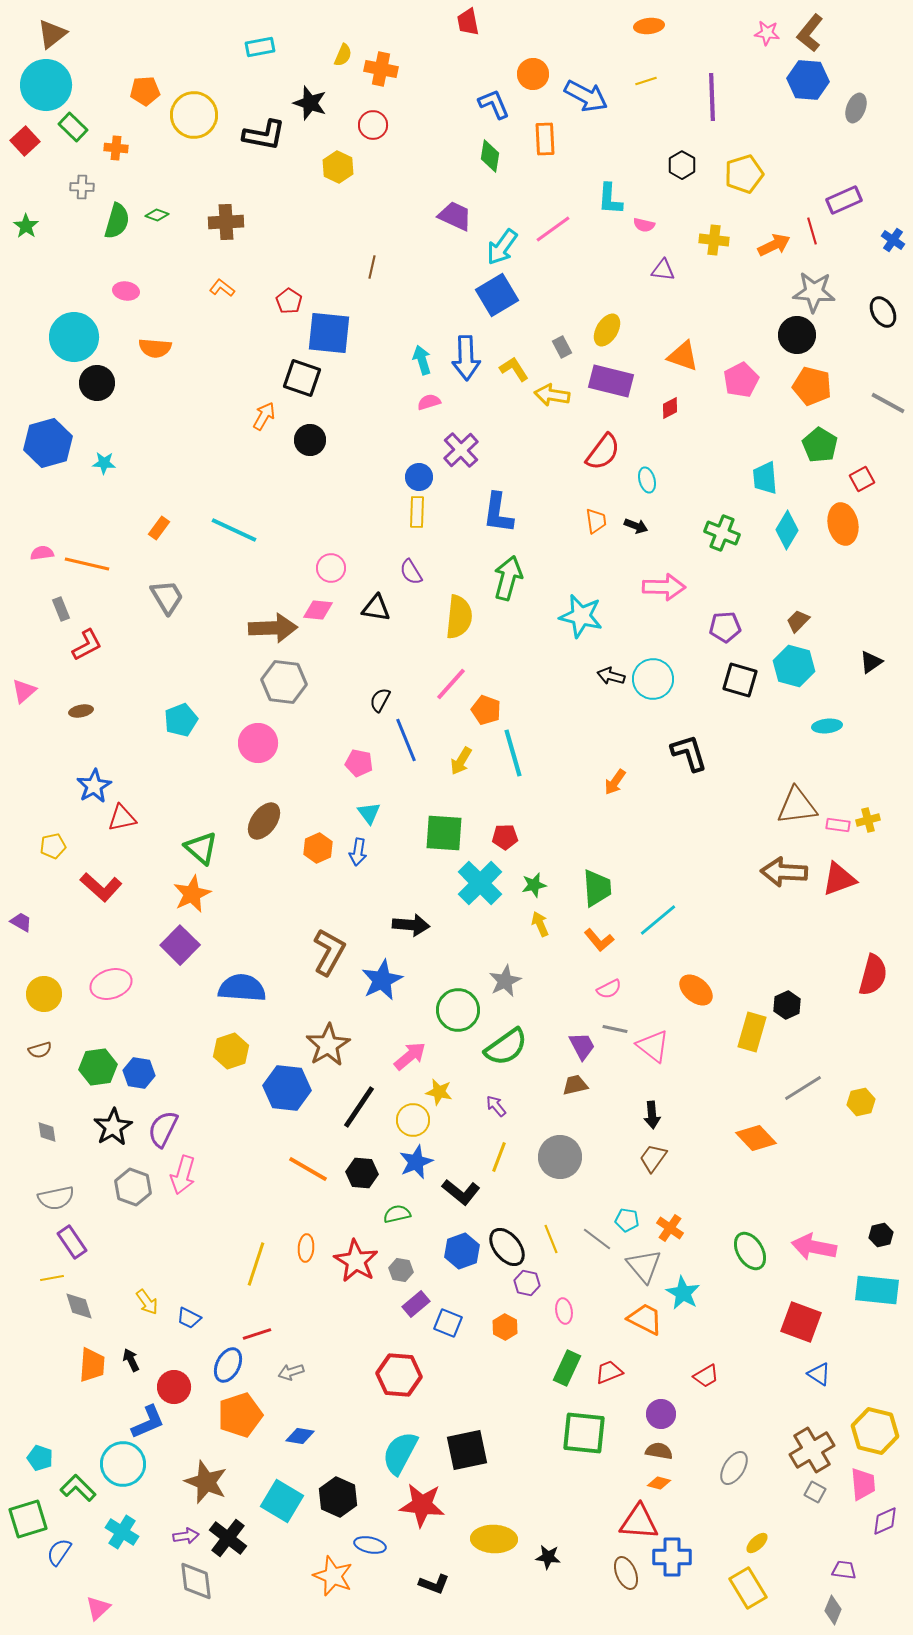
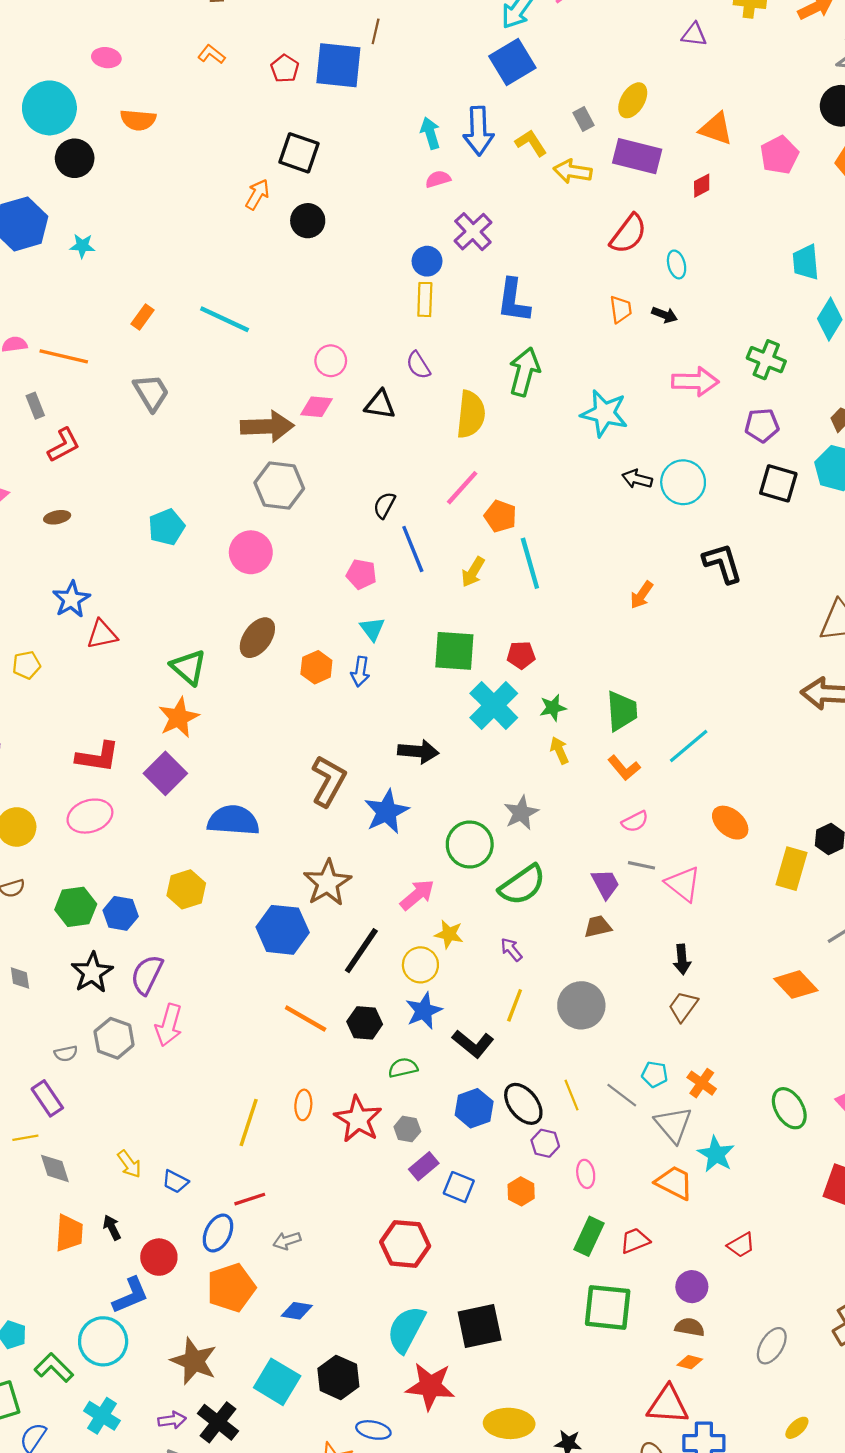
blue square: (329, 333) -> (338, 65), moved
green cross: (722, 533) -> (766, 360), moved
red L-shape: (101, 887) -> (98, 757), moved, turned -33
yellow hexagon: (231, 1051) -> (186, 889), moved
gray semicircle: (56, 1198) -> (66, 1054), moved, size x0.6

